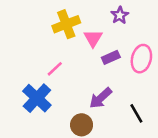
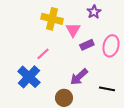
yellow cross: (66, 24) -> (52, 19), turned 35
black line: (136, 113) -> (107, 89), turned -49

